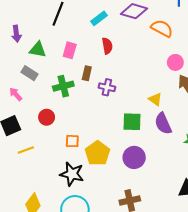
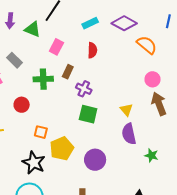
green triangle: (38, 50) -> (33, 29), moved
green square: (132, 122) -> (88, 114), moved

